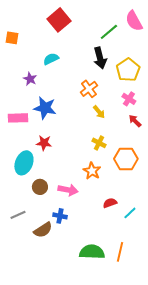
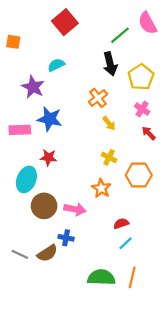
purple star: (30, 79) -> (33, 87), size x1.5
brown circle: (40, 187) -> (44, 206), size x1.5
cyan line: (130, 213) -> (126, 243), moved
gray line: (18, 215) -> (20, 254), moved, turned 49

